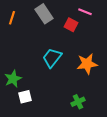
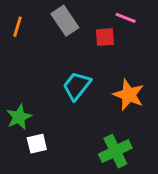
red square: (71, 25) -> (105, 37), turned -32
orange star: (87, 64) -> (129, 95), turned 30
green cross: (78, 102) -> (115, 151), size x1.5

